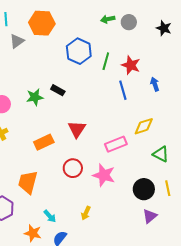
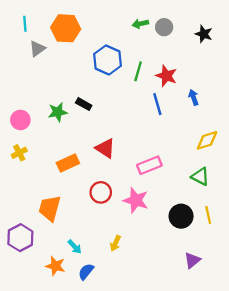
yellow diamond: (144, 126) -> (207, 140), moved
red triangle: (77, 129) -> (105, 148), turned -30
purple triangle: (150, 216) -> (192, 260), moved

